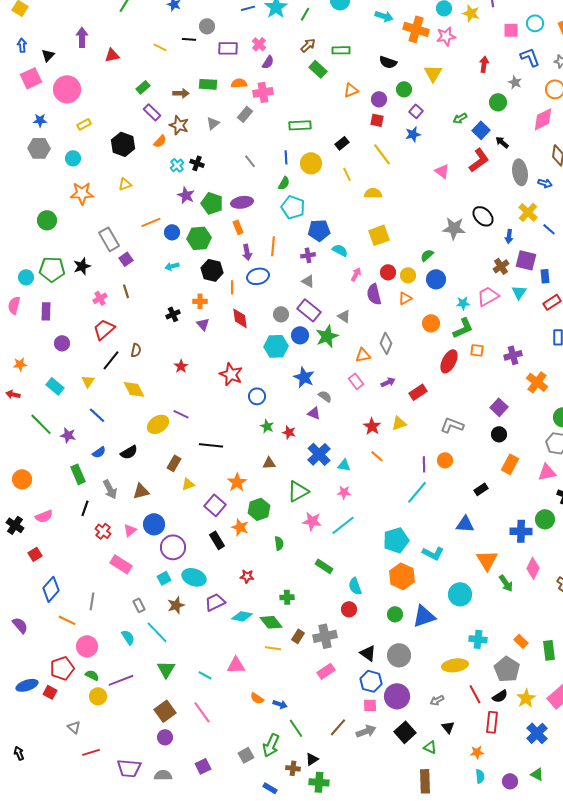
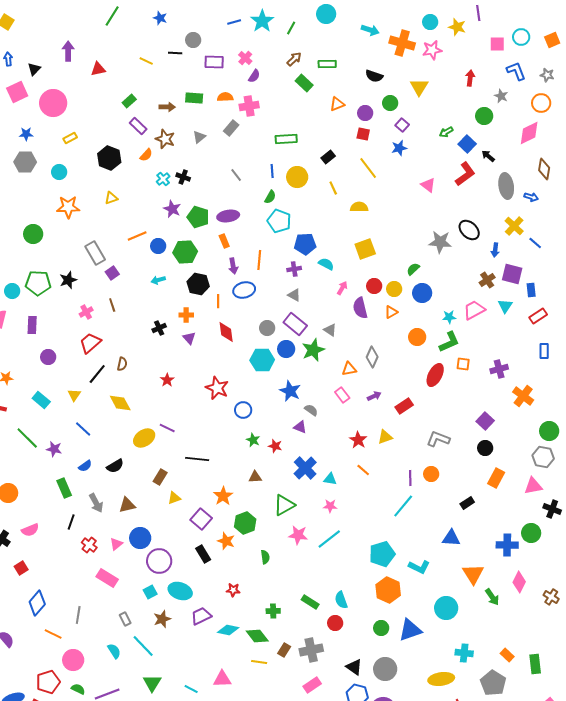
green rectangle: (324, 566) -> (310, 602), moved

